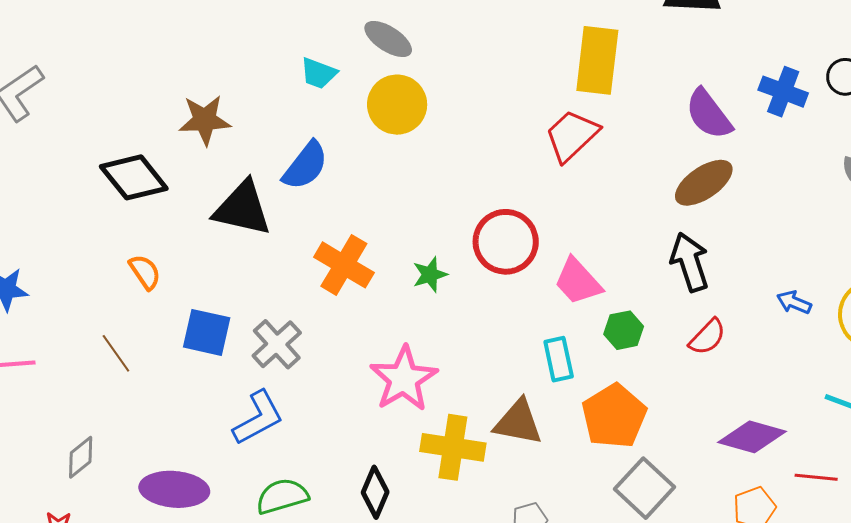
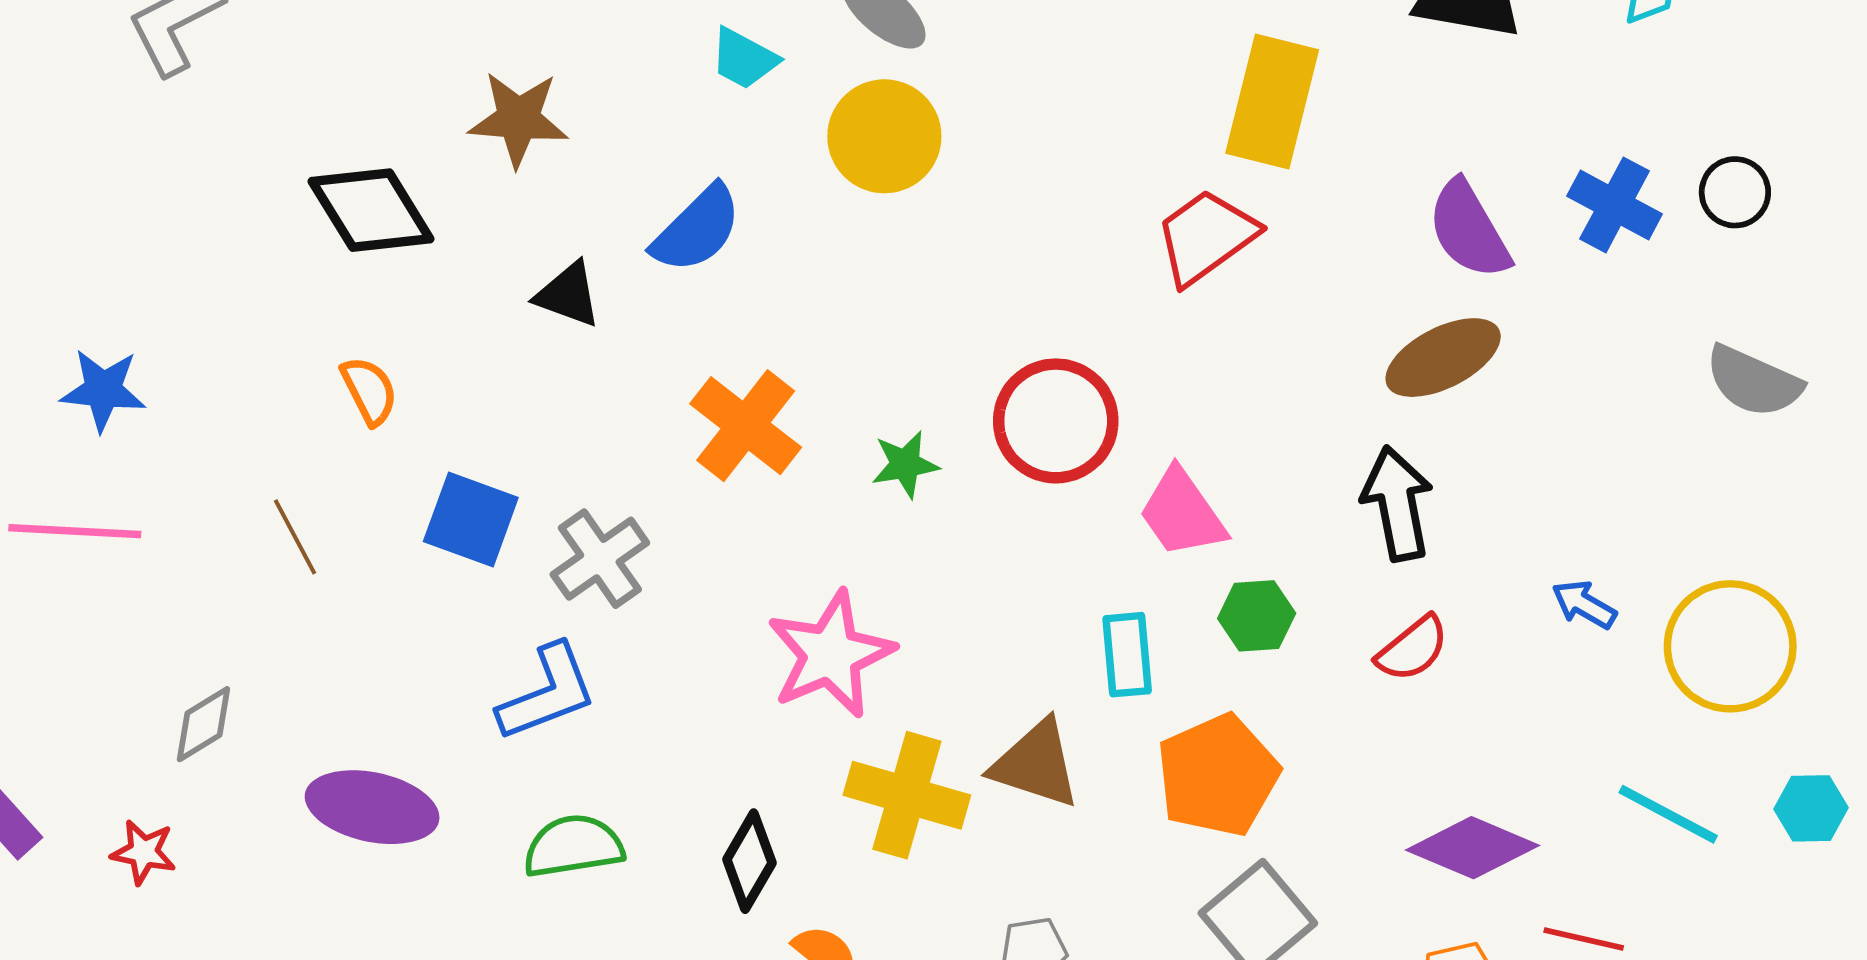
black triangle: (242, 208) -> (568, 295), size x0.6

